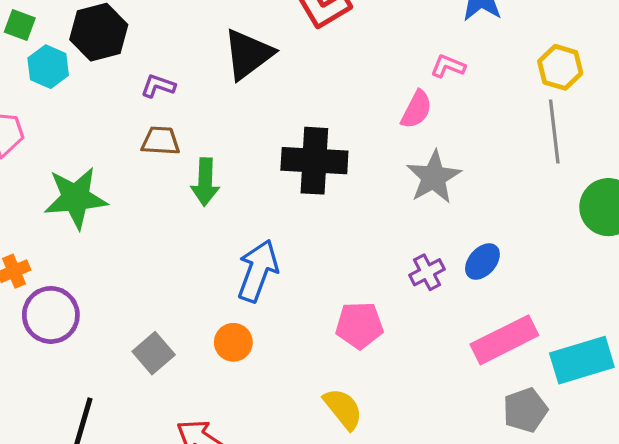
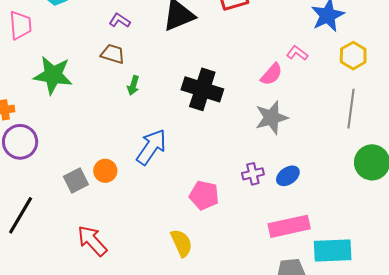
yellow hexagon: (560, 67) -> (353, 56), moved
green arrow: (205, 182) -> (133, 85), size x0.7
orange circle: (233, 342) -> (105, 171), moved

